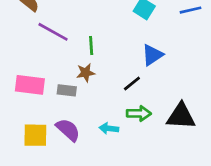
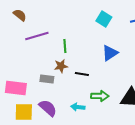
purple line: (53, 32) -> (37, 36), turned -45
black line: (132, 84) -> (82, 74), moved, turned 48
pink rectangle: (30, 85) -> (16, 88), moved

